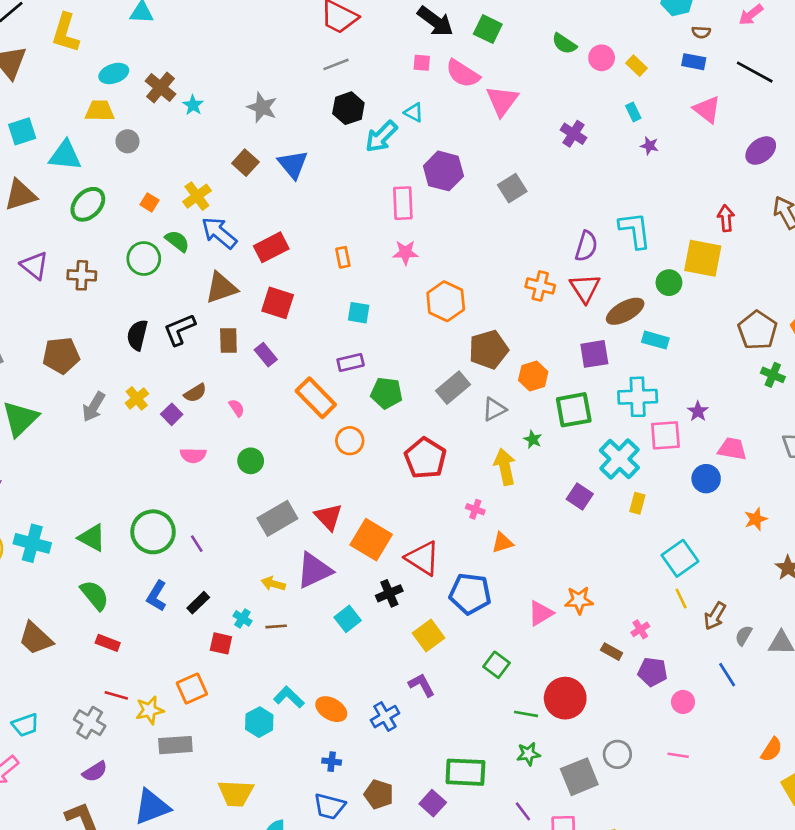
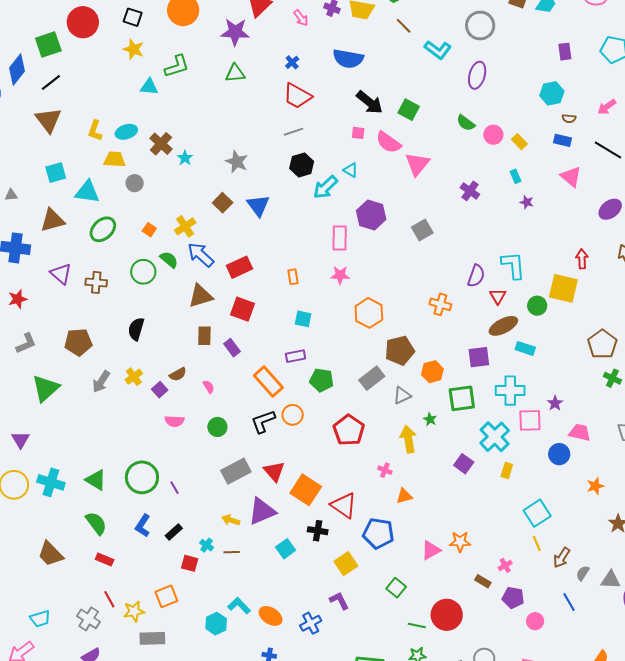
yellow L-shape: (65, 33) -> (95, 131), moved, size x0.7
red triangle: (585, 288) -> (498, 296), moved, size x0.7
black L-shape: (180, 330) -> (263, 421), moved
black cross: (389, 593) -> (318, 531), turned 30
red line: (116, 695) -> (109, 599), turned 42

